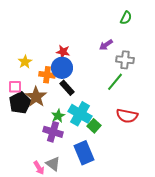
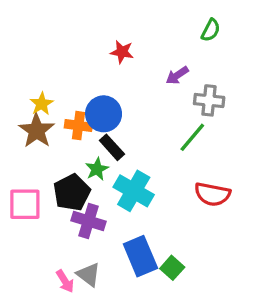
red star: (63, 52) -> (122, 52), moved
pink square: (15, 87) -> (25, 204), moved, size x1.5
brown star: (36, 97) -> (37, 131), moved
black pentagon: (20, 103) -> (72, 193), moved
green star: (58, 116) -> (97, 169), moved
green square: (94, 126) -> (172, 268), moved

